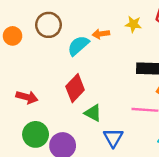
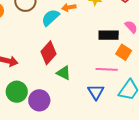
blue triangle: (113, 138) -> (96, 92), moved

